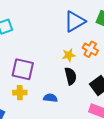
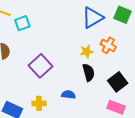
purple square: (23, 69) -> (40, 66), turned 35
yellow cross: (20, 93) -> (39, 103), moved

